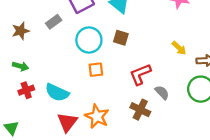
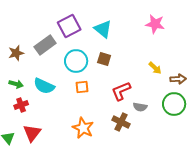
gray rectangle: (54, 22) -> (45, 45), size x1.5
cyan semicircle: (57, 92) -> (44, 86), moved
gray semicircle: (162, 92) -> (140, 107), turned 144
red triangle: (67, 122) -> (32, 133), moved

